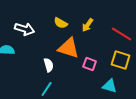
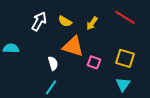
white arrow: (25, 29) -> (39, 21), moved, turned -78
red line: (122, 34) -> (125, 17), moved
cyan triangle: (110, 86) -> (123, 84), moved, turned 49

